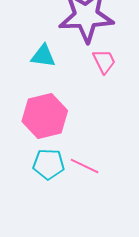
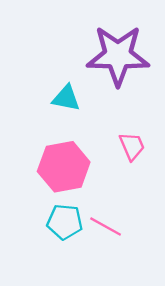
pink trapezoid: (104, 61) -> (132, 146), moved

